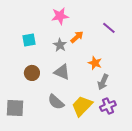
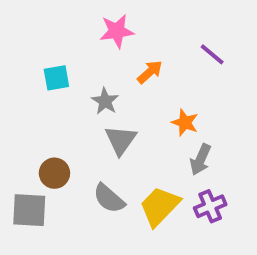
gray star: (60, 45) -> (105, 101), moved
gray triangle: (62, 72) -> (121, 140), turned 42
brown circle: (32, 73) -> (54, 173), moved

